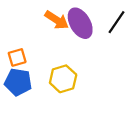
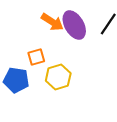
orange square: (17, 57) -> (36, 57), moved

